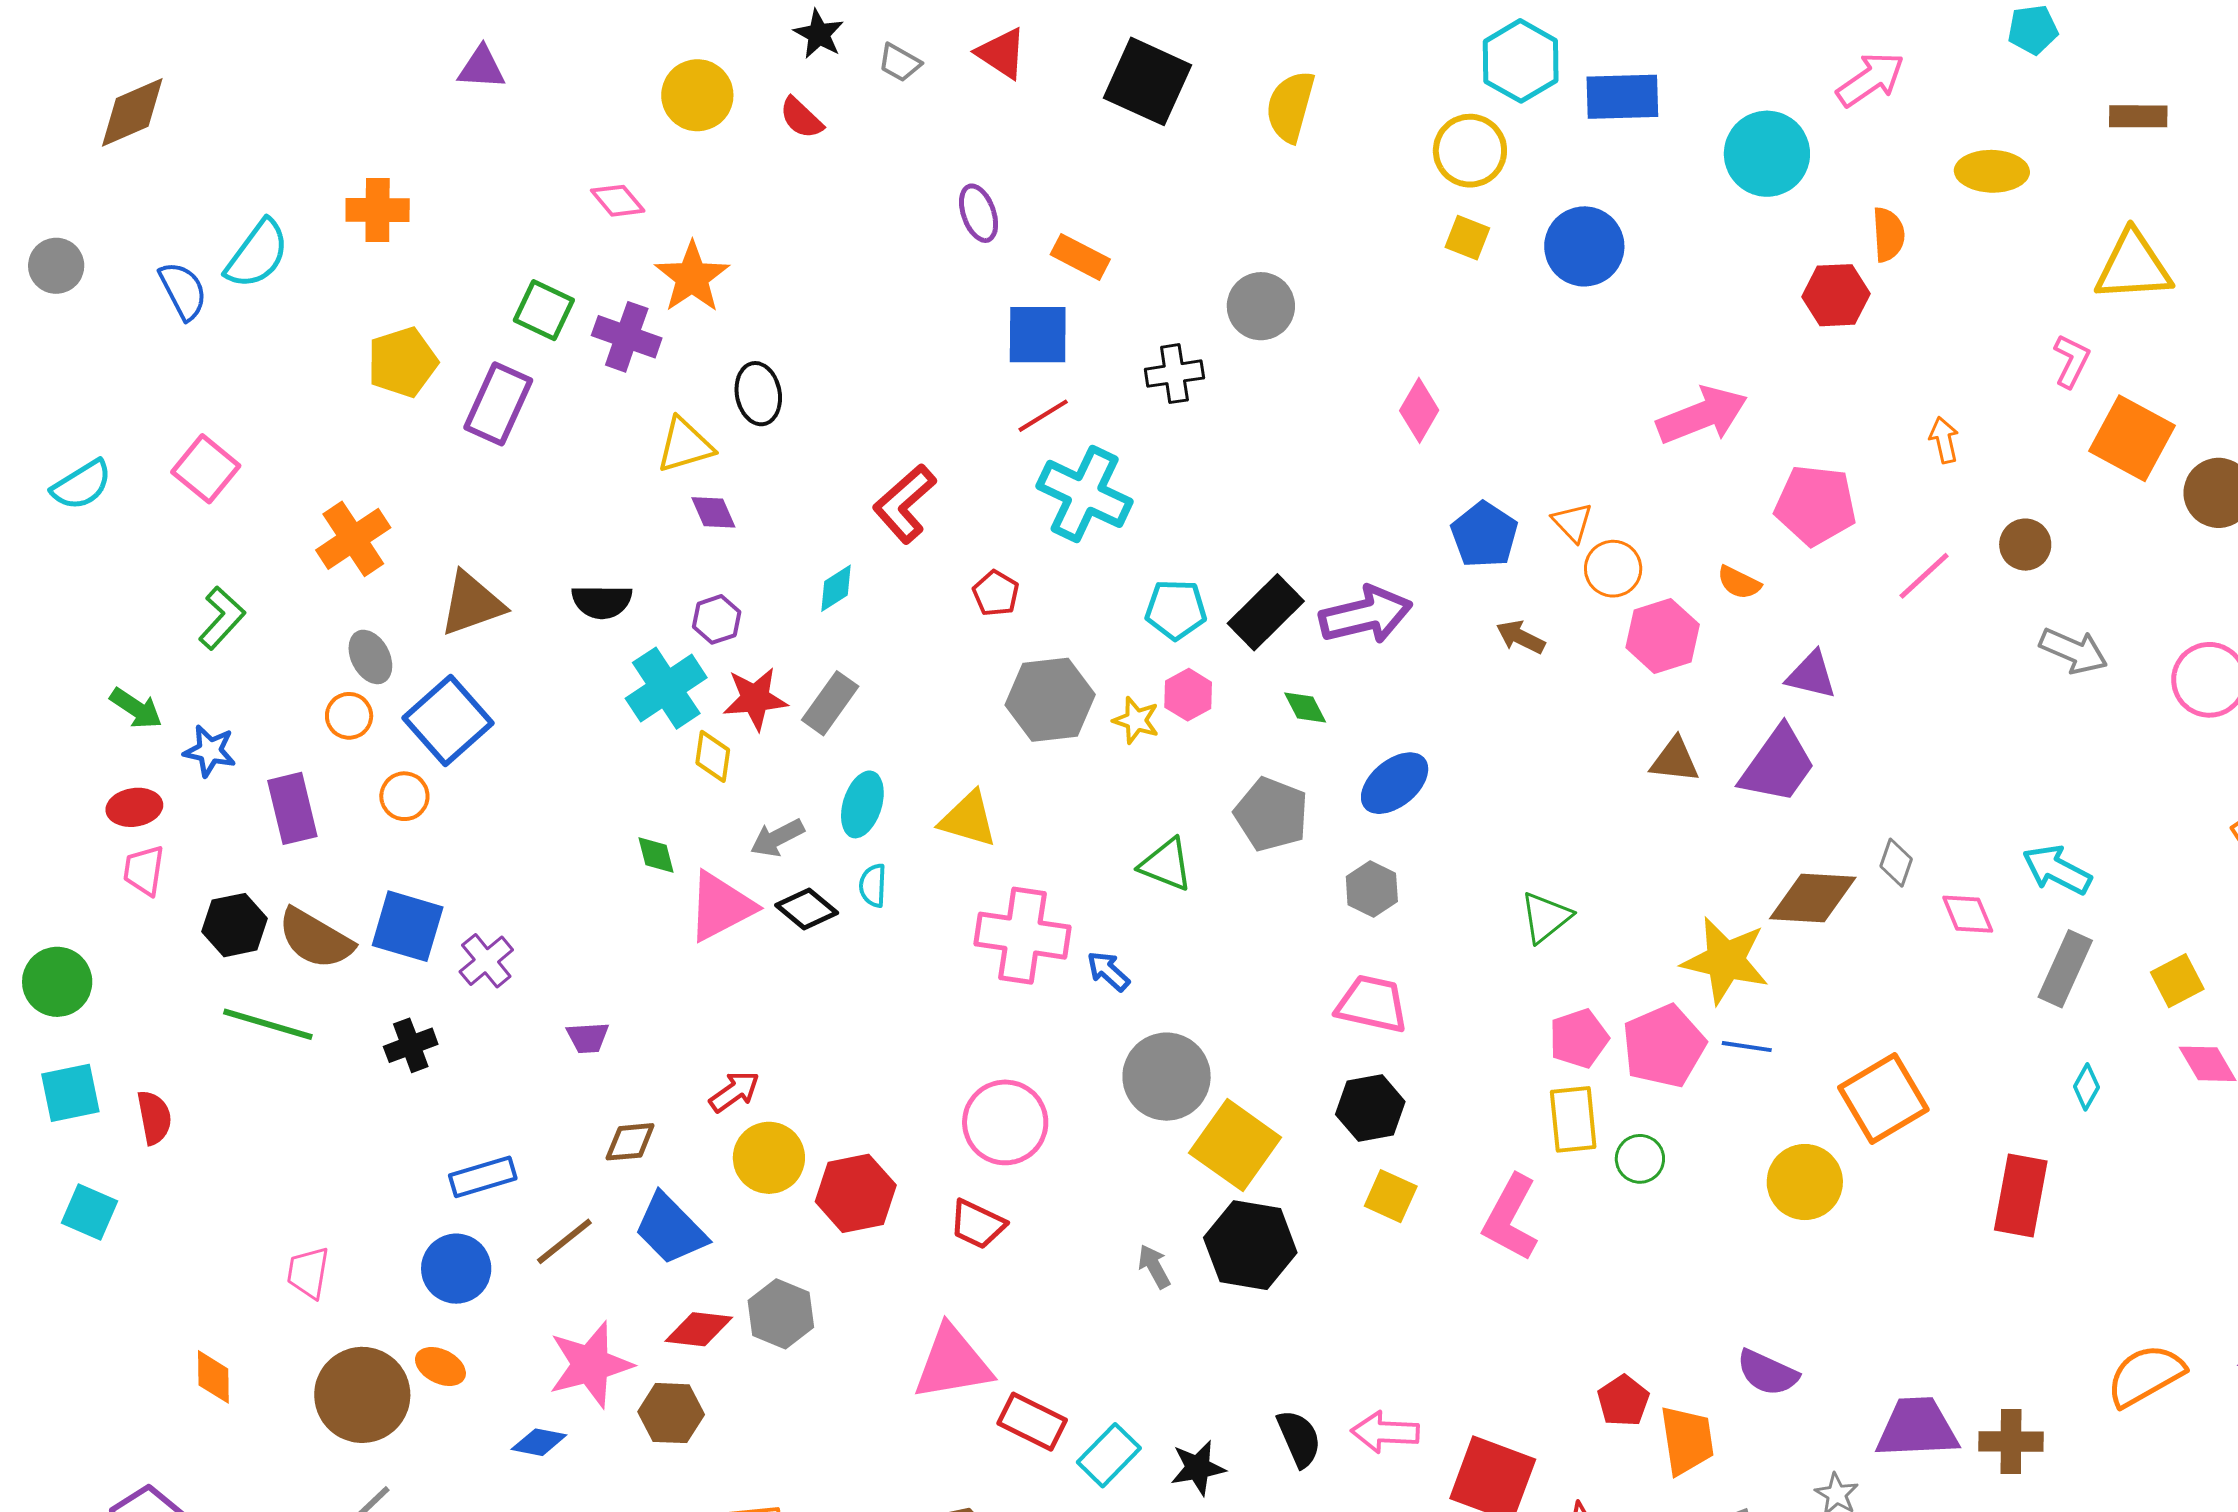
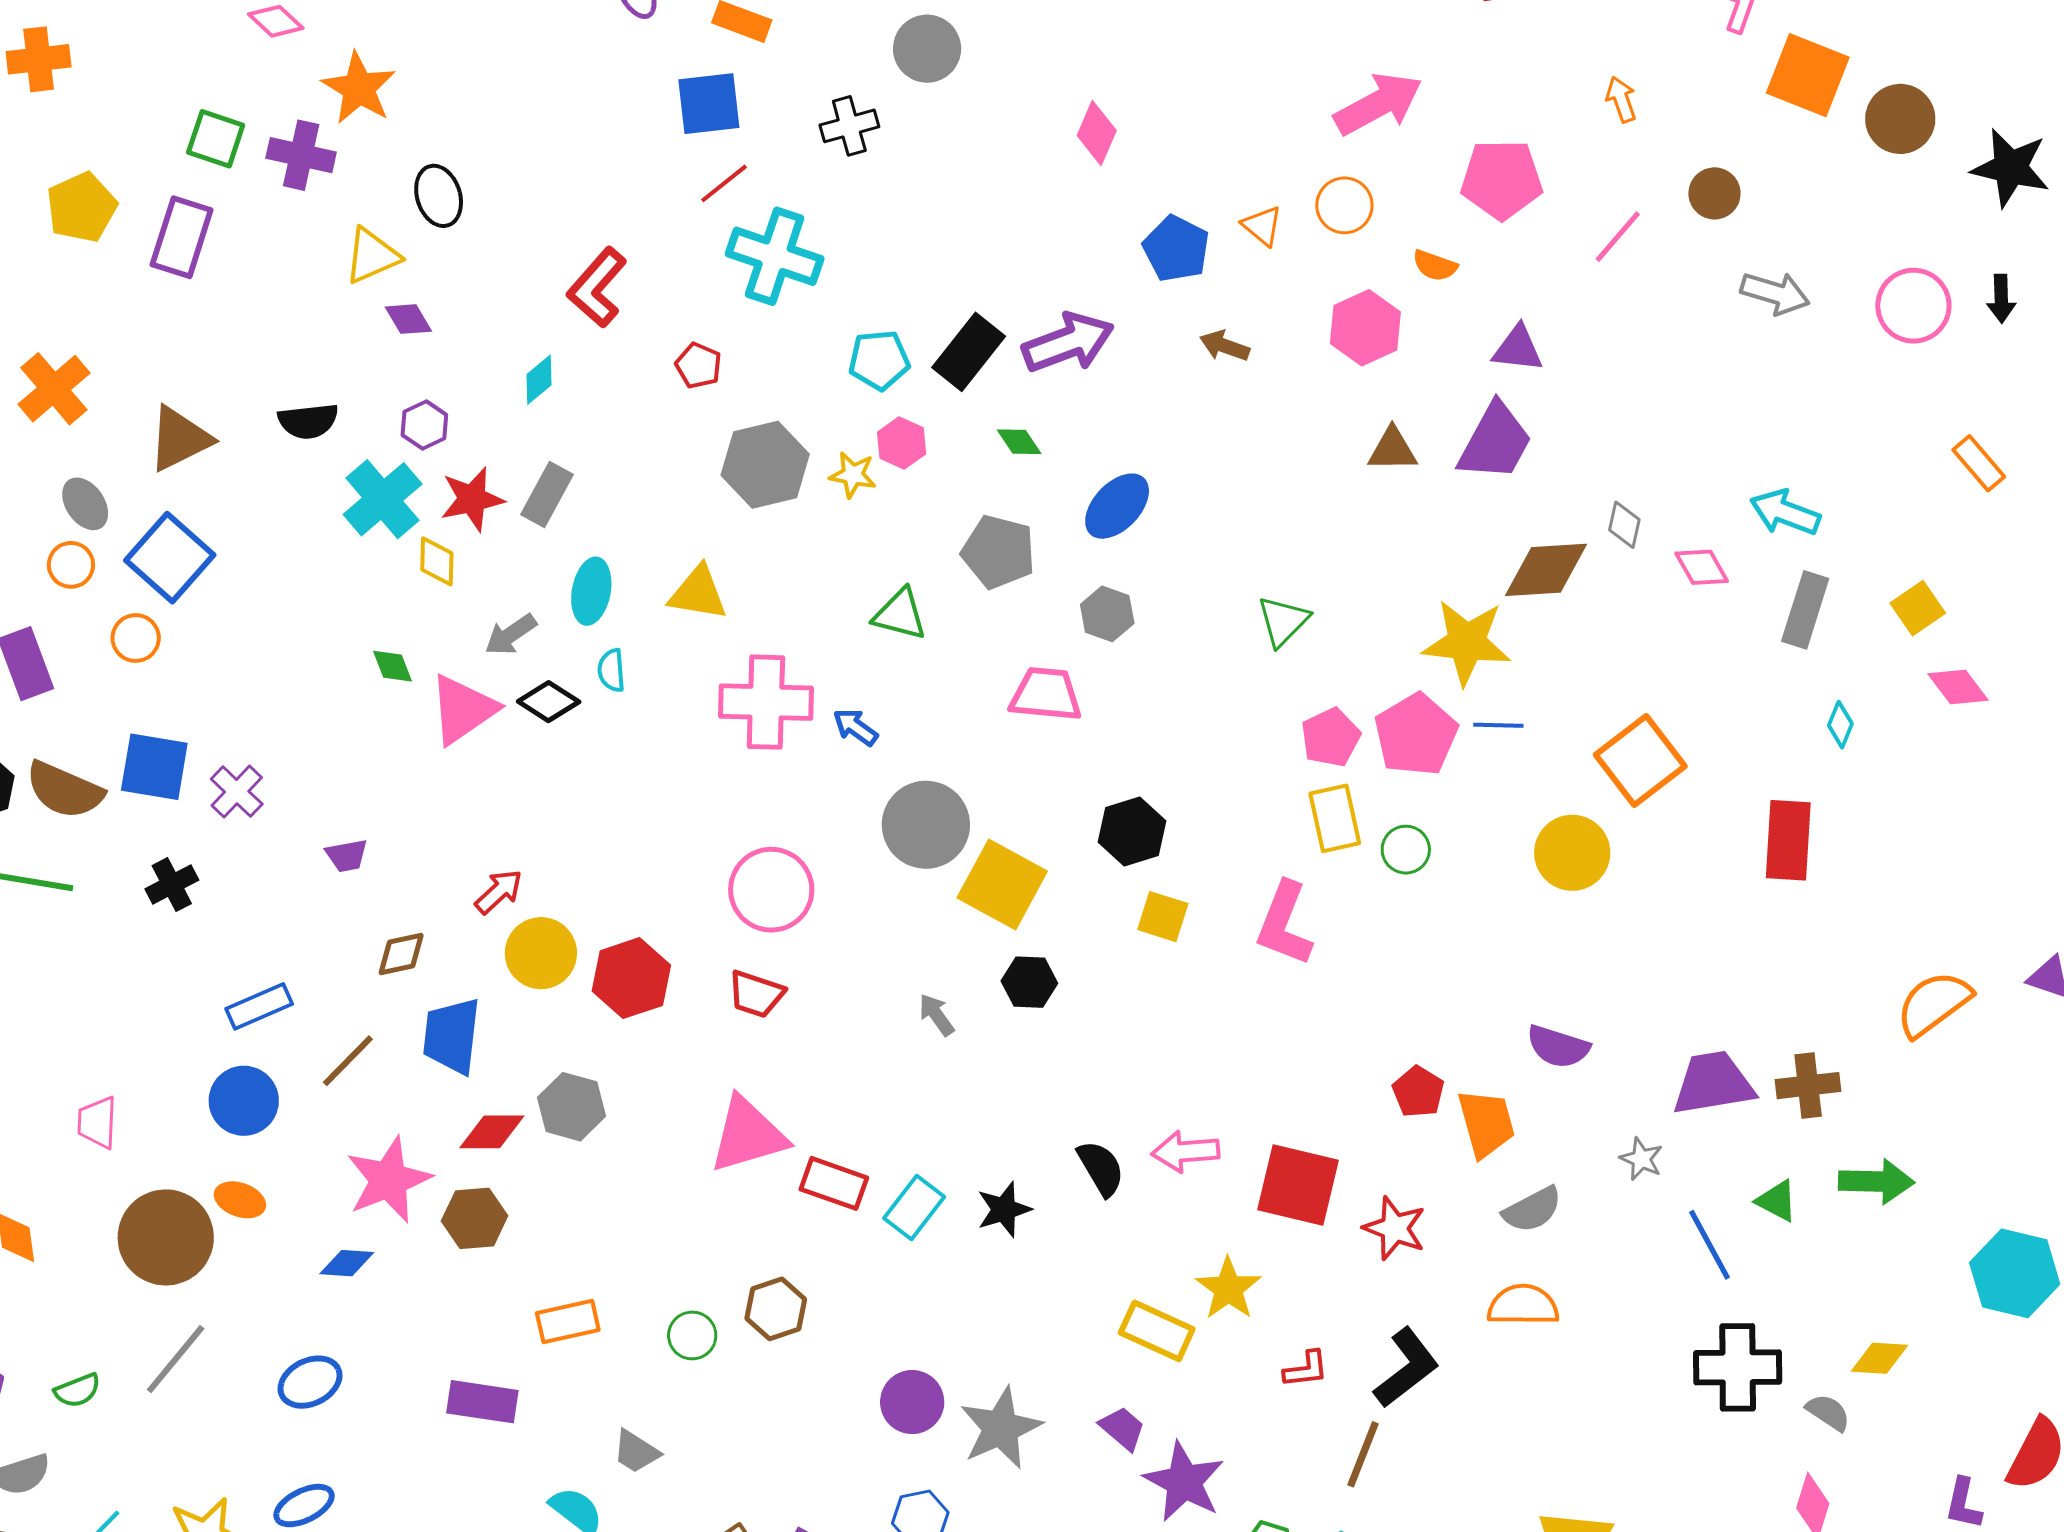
orange circle: (1613, 569) -> (1344, 205), moved
pink trapezoid: (1372, 1004) -> (1046, 694), moved
blue trapezoid: (670, 1229) -> (452, 1036), turned 58
black hexagon: (1250, 1245) -> (1029, 982), size x0.6

